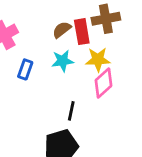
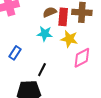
blue rectangle: (25, 69) -> (15, 53), moved
pink diamond: (103, 83) -> (82, 58), moved

